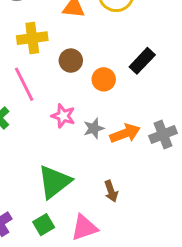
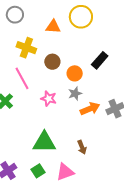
yellow cross: (32, 38) -> (26, 48), turned 30
gray star: (94, 128) -> (75, 94), moved
green triangle: (54, 182) -> (44, 142), turned 40

